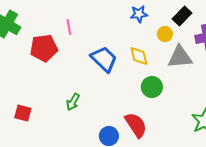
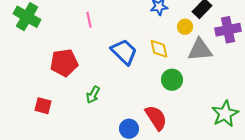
red pentagon: (44, 48) -> (64, 63), moved

